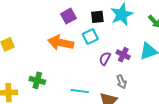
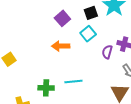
orange arrow: (61, 43) -> (61, 46), size x0.7
cyan line: (80, 91) -> (73, 82), moved

